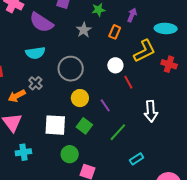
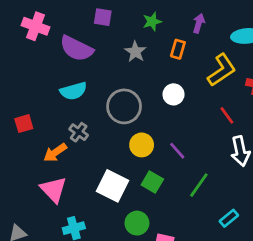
white circle: (115, 65) -> (173, 94), moved
red line: (128, 82) -> (227, 115), moved
white square: (55, 125) -> (113, 186), turned 30

